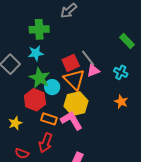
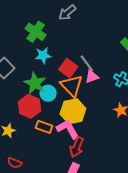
green cross: (39, 29) -> (36, 32), turned 36
cyan star: (36, 53) -> (43, 55), moved
red square: (71, 63) -> (68, 68), turned -30
red arrow: (46, 143) -> (77, 147), moved

